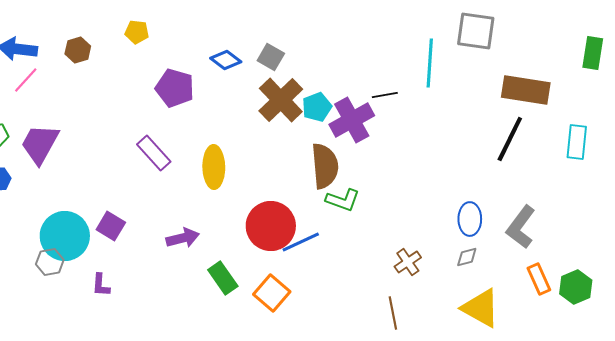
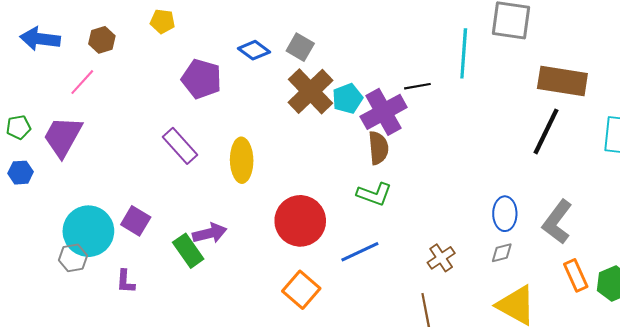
pink line: (26, 80) -> (82, 82), moved
brown semicircle: (325, 166) -> (378, 148), moved, size x0.7
blue line: (301, 242) -> (360, 252), moved
green rectangle: (223, 278) -> (188, 251), moved

